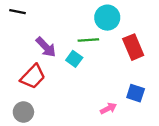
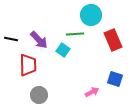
black line: (18, 12) -> (11, 39), moved
red trapezoid: (33, 77) -> (28, 65), turned -45
gray circle: (23, 112) -> (39, 95), moved

